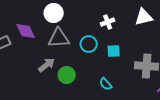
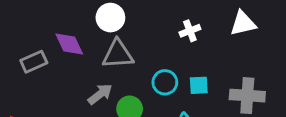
cyan circle: (89, 44) -> (165, 82), moved
cyan square: (114, 51) -> (199, 85), moved

